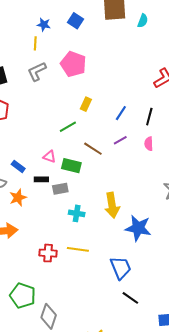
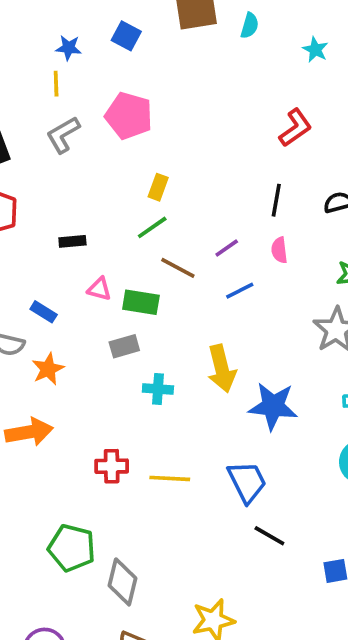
blue line: (121, 113) -> (240, 291), moved, turned 35
green line: (68, 127) -> (152, 227), moved
black rectangle: (41, 179) -> (72, 241), moved
yellow line: (78, 249) -> (170, 478), moved

